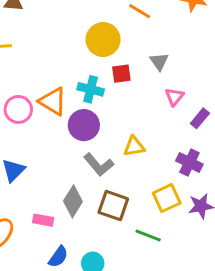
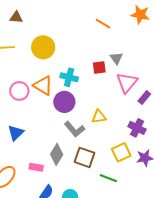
yellow circle: (103, 39) -> (43, 47), moved
red square: (121, 74) -> (99, 67), moved
pink triangle: (174, 97) -> (127, 83), size x1.6

